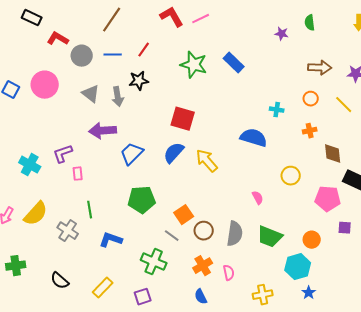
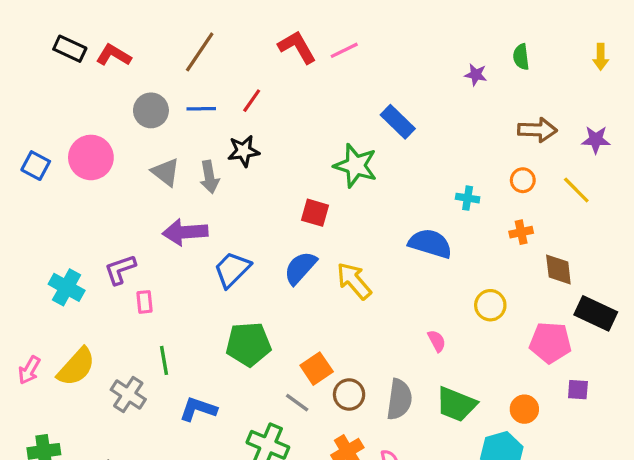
red L-shape: (58, 39) -> (114, 55), moved
green star: (194, 65) -> (356, 166), moved
red square: (183, 119) -> (315, 213), size x0.7

